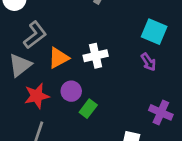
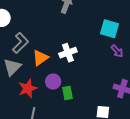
purple arrow: (148, 62) -> (117, 51), moved
green rectangle: (88, 109) -> (67, 93), turned -40

